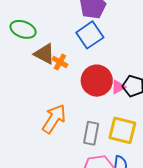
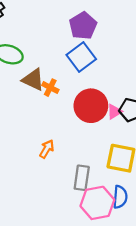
orange arrow: (54, 119) -> (47, 149), size x0.6
gray rectangle: (91, 133) -> (82, 178), moved

